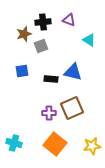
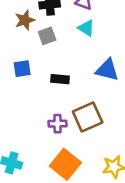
cyan triangle: (89, 40) -> (86, 28), moved
blue triangle: (73, 72) -> (107, 70), moved

